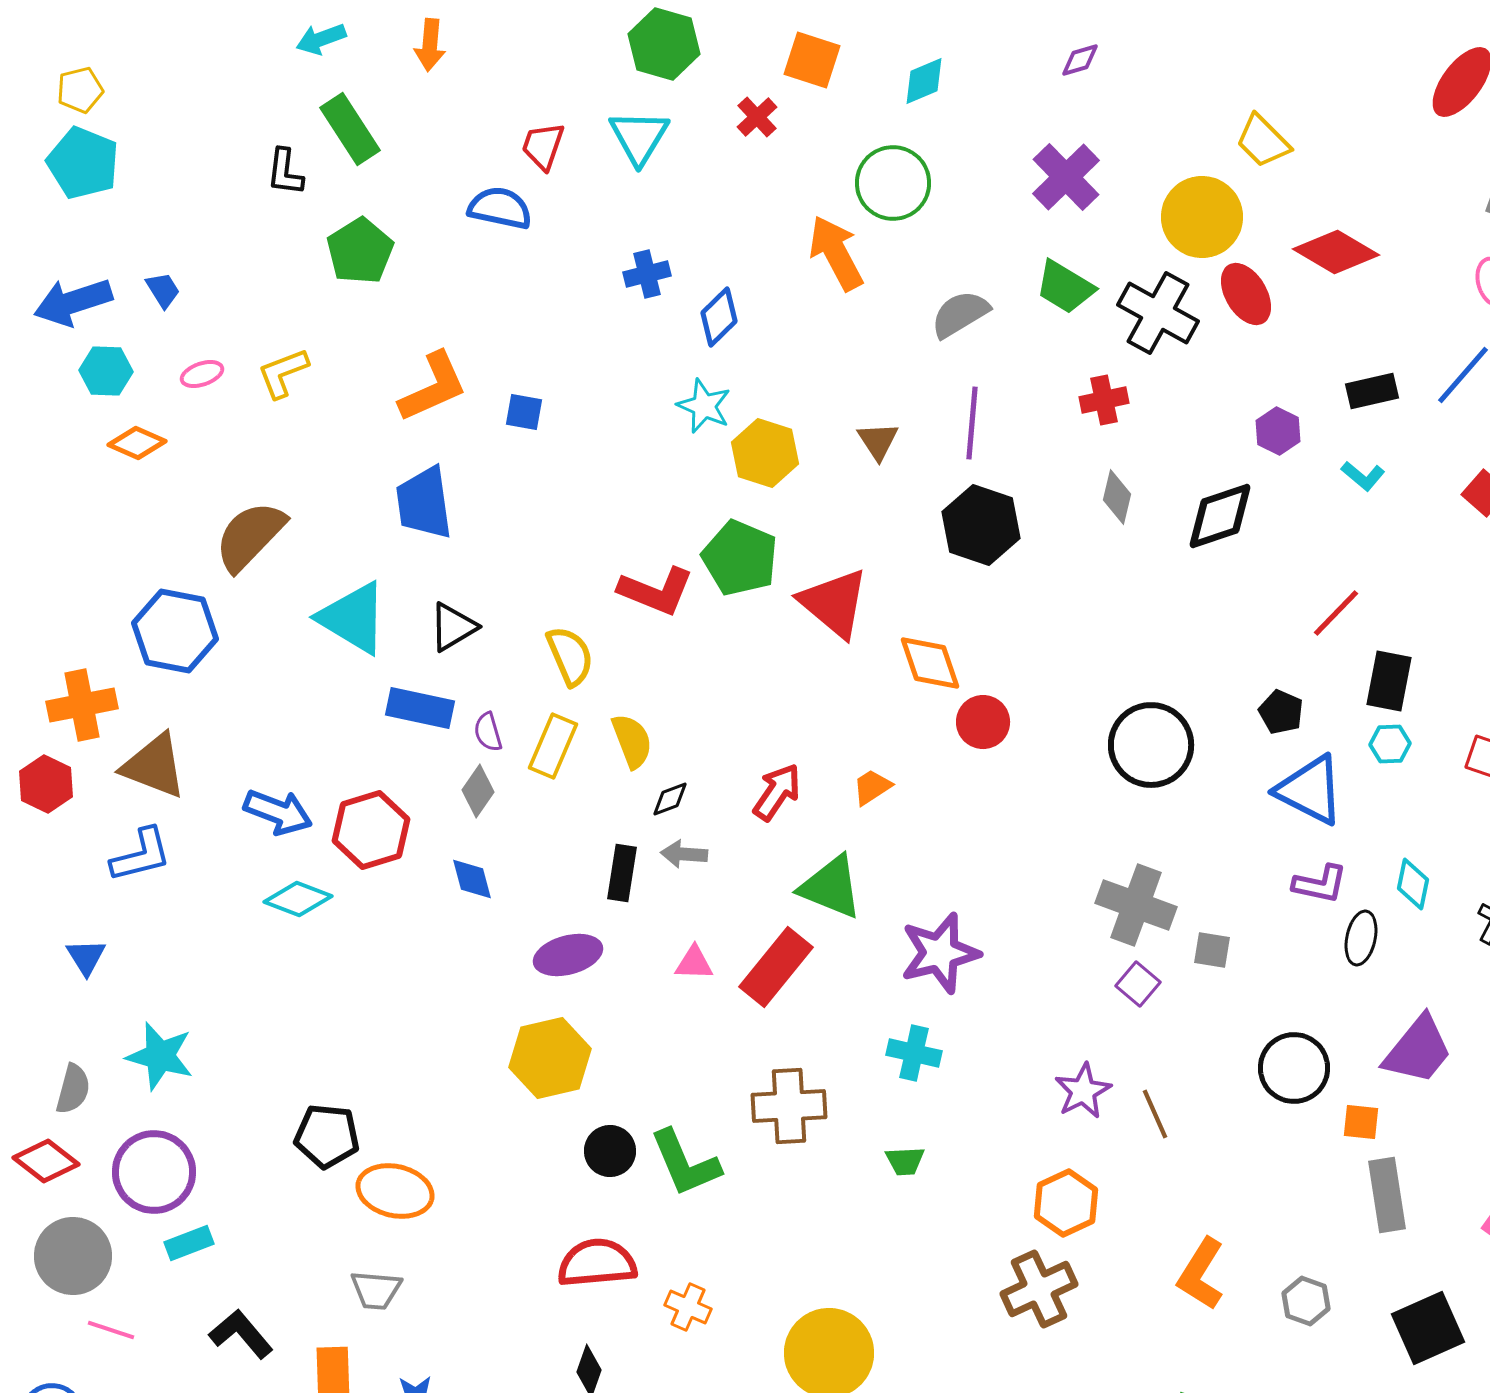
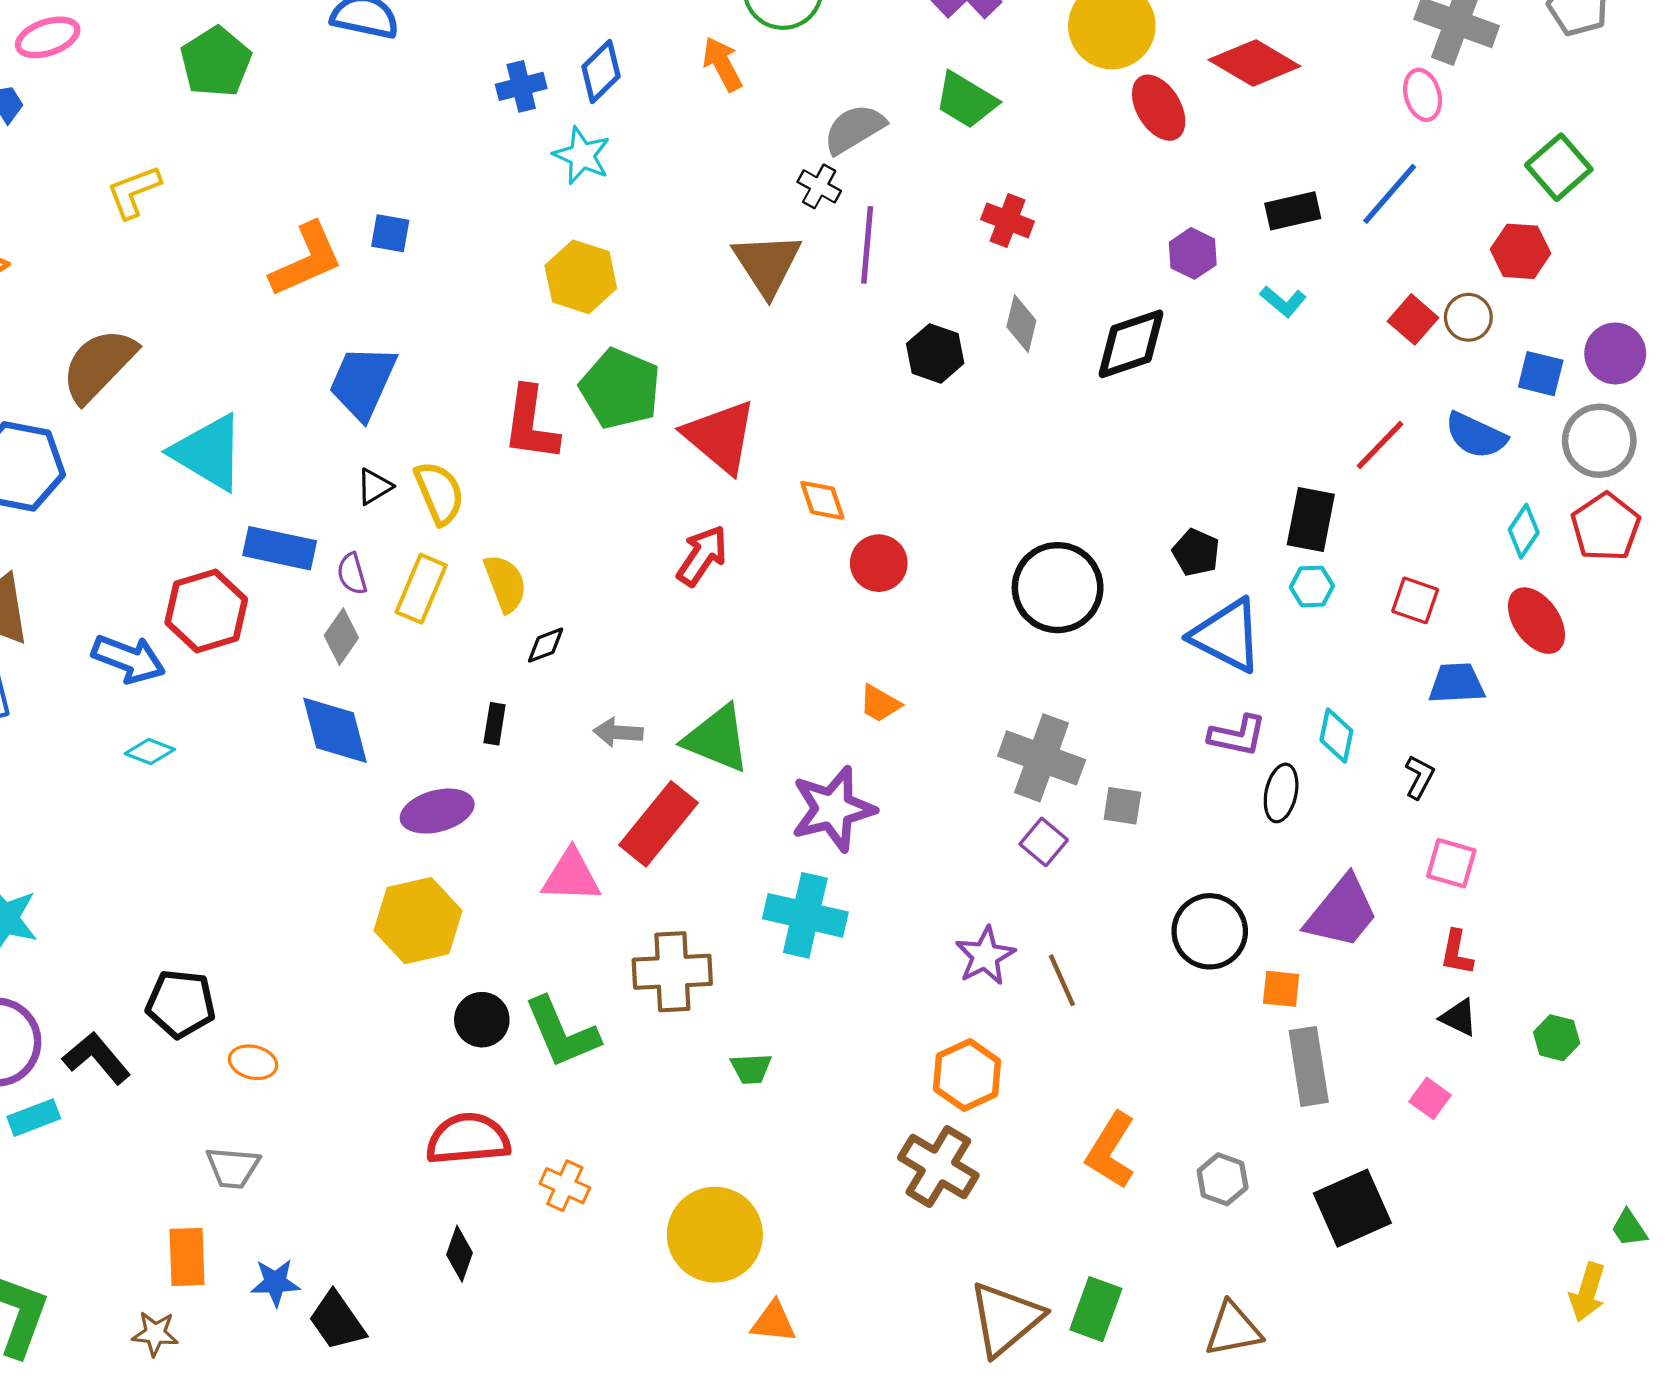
orange arrow: (836, 253) -> (722, 64), size x0.7
black cross: (1158, 313) -> (819, 186), moved, size x0.5
blue diamond: (719, 317) -> (601, 71), moved
pink ellipse: (202, 374) -> (48, 37), moved, size x1.4
orange L-shape: (433, 387) -> (306, 260), moved
red cross: (1104, 400) -> (1008, 220), turned 33
cyan star: (704, 406) -> (582, 156), moved
brown triangle: (878, 441) -> (767, 264), size x1.6
yellow hexagon: (765, 453) -> (581, 277), moved
blue trapezoid: (424, 503) -> (363, 382), moved, turned 32
black hexagon: (981, 525) -> (935, 353), moved, size x0.7
red L-shape: (656, 591) -> (531, 424), turned 76
red line: (1336, 613) -> (1380, 445), moved
black triangle: (453, 627) -> (374, 486), moved, size x0.7
orange diamond: (930, 663) -> (822, 500), size x0.7
orange trapezoid: (872, 787) -> (880, 704), moved, turned -117
red arrow: (777, 792) -> (702, 556), moved
red hexagon: (371, 830) -> (206, 611), moved
gray arrow: (684, 854) -> (618, 732), moved
black rectangle: (622, 873) -> (495, 724), size x0.7
blue diamond: (472, 879) -> (335, 730), size x1.6
cyan diamond: (298, 899) -> (150, 751), size x0.7
pink triangle: (694, 963) -> (571, 876), moved, size x1.5
cyan cross: (914, 1053) -> (805, 915), size x1.4
green trapezoid: (905, 1161) -> (751, 1069), moved
orange ellipse: (395, 1191) -> (253, 1062), size x0.6
brown cross: (1039, 1289) -> (938, 1167), turned -34
black L-shape: (241, 1334) -> (97, 1058), moved

